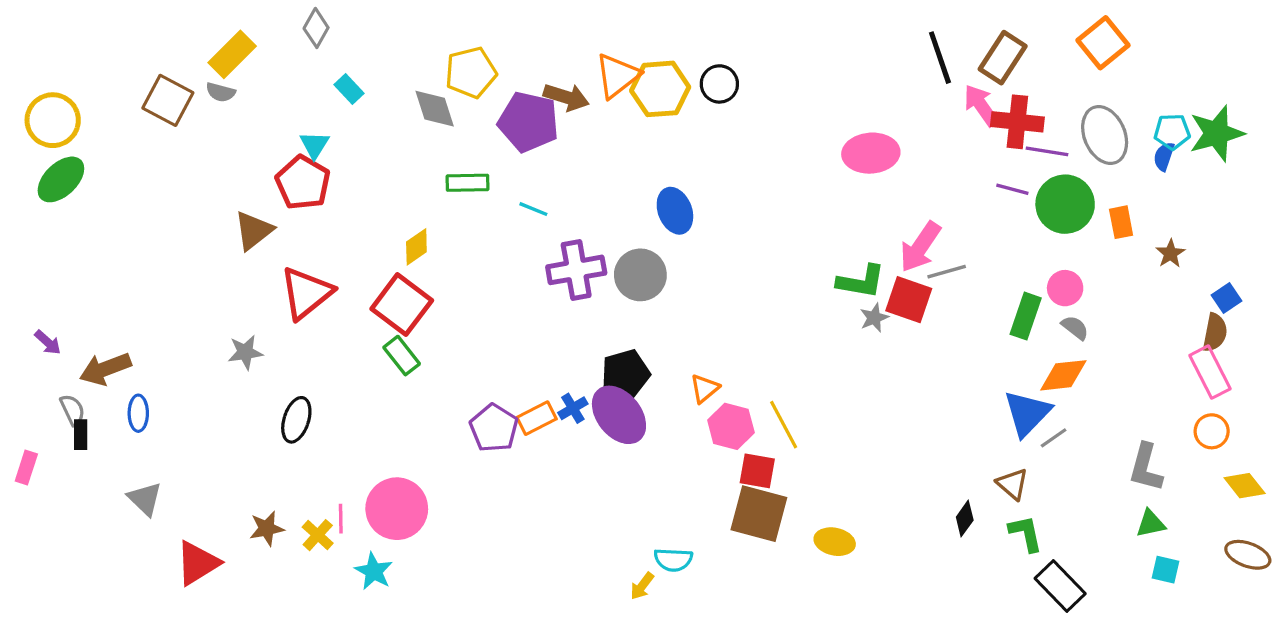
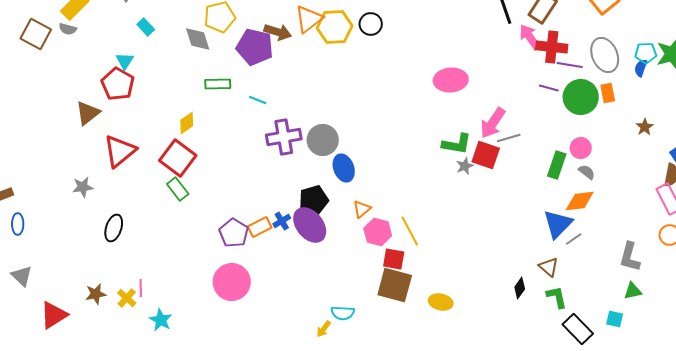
pink ellipse: (871, 153) -> (451, 80), moved
blue ellipse: (675, 211) -> (344, 168), moved
orange rectangle: (1121, 222) -> (608, 93), moved
pink circle: (397, 509) -> (232, 282), moved
cyan square: (1166, 570) -> (615, 319), moved

